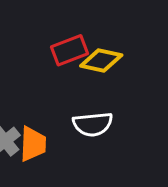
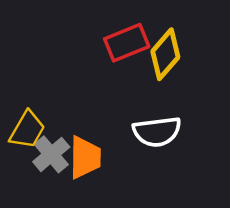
yellow diamond: (101, 60) -> (165, 54), turned -60

